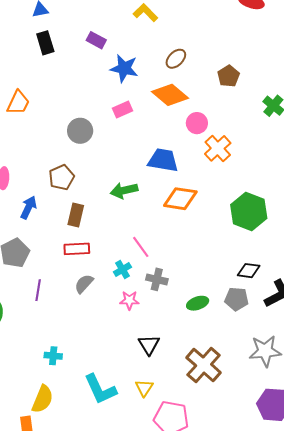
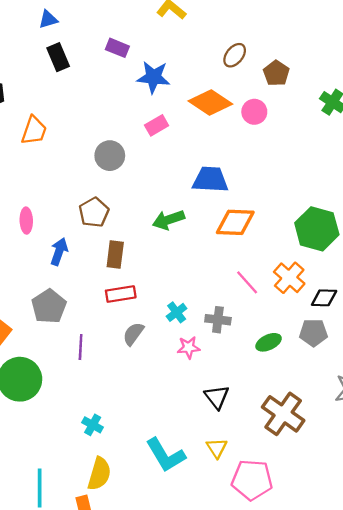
brown ellipse: (176, 59) -> (235, 55), moved
pink circle: (197, 123) -> (254, 112), moved
orange cross: (218, 148) -> (289, 278), moved
pink line: (141, 247) -> (247, 282), moved
cyan cross: (53, 356) -> (93, 425), moved, turned 30

